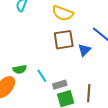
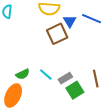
blue triangle: (84, 50) -> (70, 21), moved

